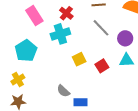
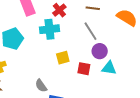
purple circle: (125, 38) -> (100, 51), moved
red square: (102, 66) -> (84, 69), turned 32

